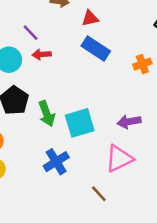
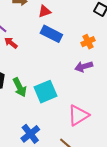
red arrow: (42, 54) -> (11, 43), turned 48
purple arrow: (129, 122) -> (84, 66), moved
blue cross: (56, 162) -> (30, 134), moved

